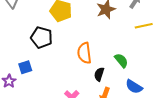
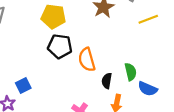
black pentagon: (42, 38) -> (60, 46), moved
green semicircle: (121, 61) -> (131, 72), moved, turned 35

